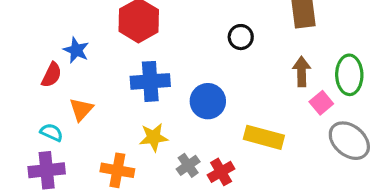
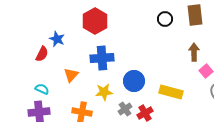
black circle: (241, 37) -> (165, 19), moved
blue circle: (208, 101) -> (134, 81), moved
orange triangle: (81, 109) -> (71, 75), moved

